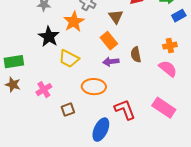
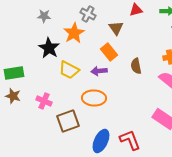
purple arrow: (111, 62) -> (99, 71), moved
pink cross: (44, 90) -> (44, 101), turned -35
brown square: (68, 110) -> (68, 121), size x1.6
red L-shape: (125, 110) -> (130, 140), moved

